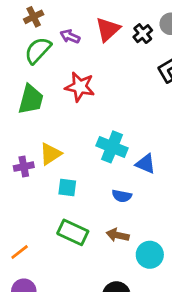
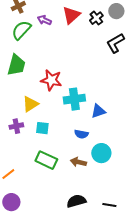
red star: (80, 87) -> (51, 80), moved
cyan cross: (112, 147) -> (74, 99), turned -30
blue triangle: (146, 164) -> (98, 111), turned -42
purple cross: (24, 167) -> (16, 126), moved
cyan circle: (150, 255) -> (101, 153), moved

